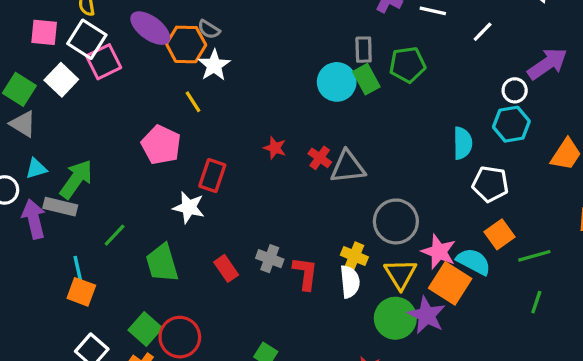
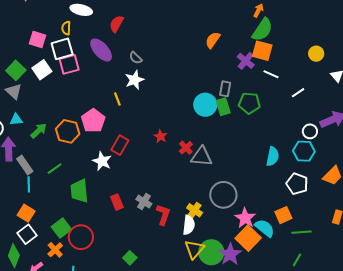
white square: (87, 39) -> (62, 49), turned 30
orange hexagon: (186, 44) -> (68, 131), moved
green arrow: (76, 179) -> (39, 131), size x0.7
white pentagon: (490, 184) -> (297, 184), moved
gray rectangle: (60, 207) -> (25, 165), moved, turned 30
yellow triangle: (400, 274) -> (194, 249), moved
orange square: (81, 292) -> (26, 213), moved

